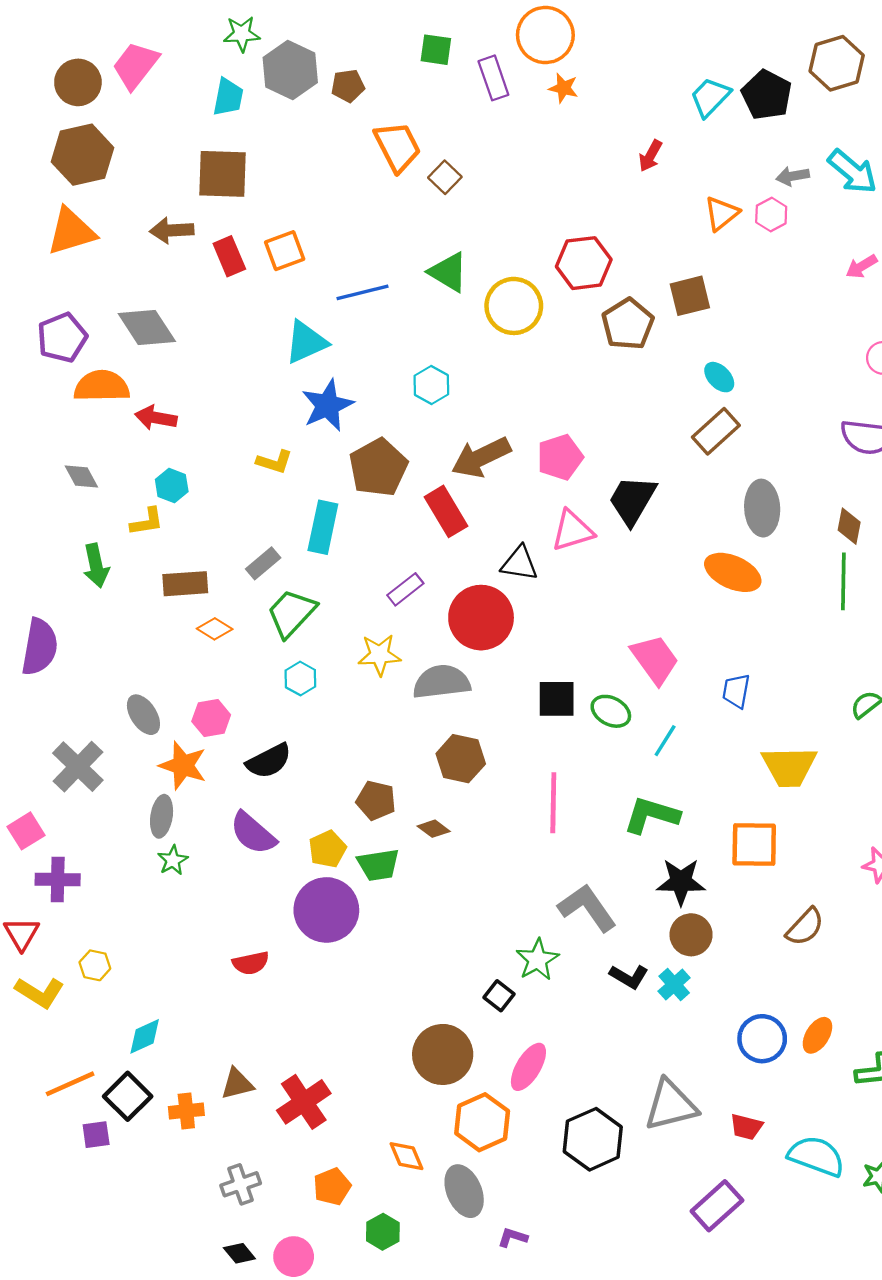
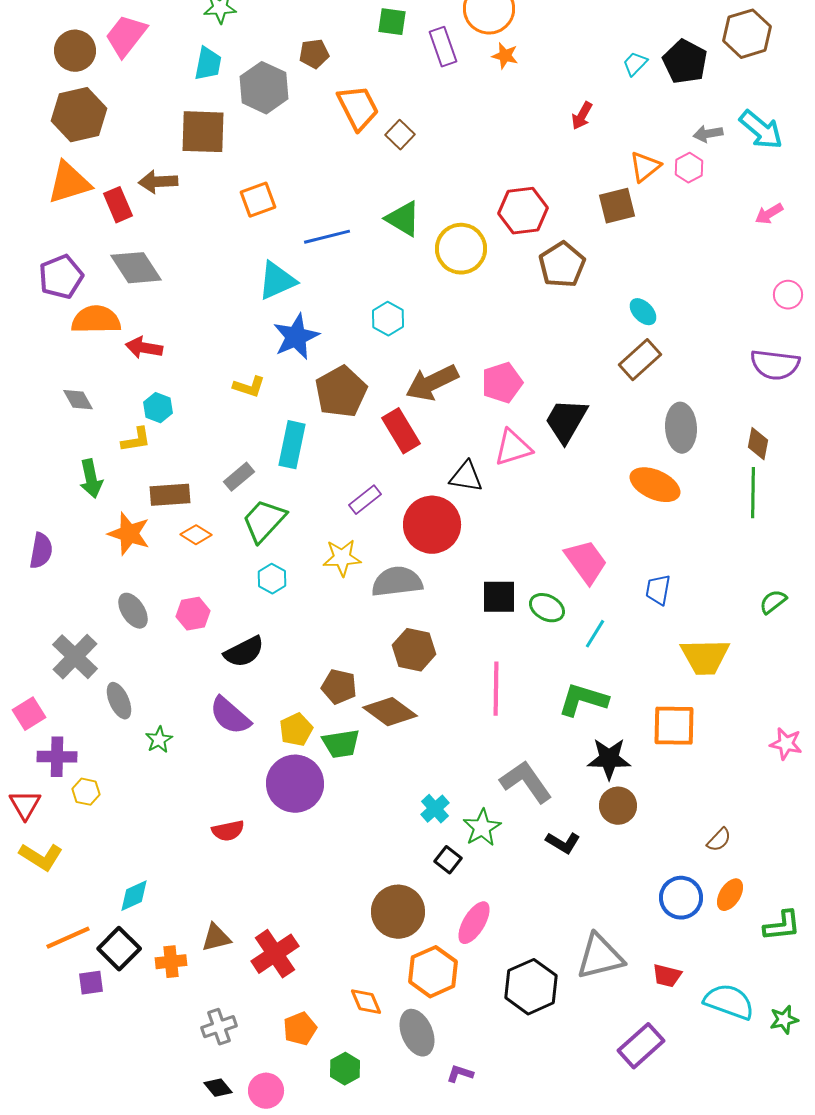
gray hexagon: (290, 70) -> (264, 88), moved
cyan trapezoid: (710, 97) -> (635, 64), size x0.7
red rectangle: (229, 256) -> (118, 205), moved
brown square: (690, 296) -> (617, 206), moved
purple semicircle: (40, 647) -> (41, 551), size x0.7
orange star: (183, 765) -> (129, 534), moved
gray ellipse: (162, 816) -> (119, 701), moved, turned -33
brown diamond: (434, 829) -> (390, 712), size x1.8
brown semicircle: (805, 927) -> (719, 840), moved, size x0.7
yellow hexagon: (95, 965) -> (86, 792), moved
cyan cross: (674, 984) -> (435, 809), moved

